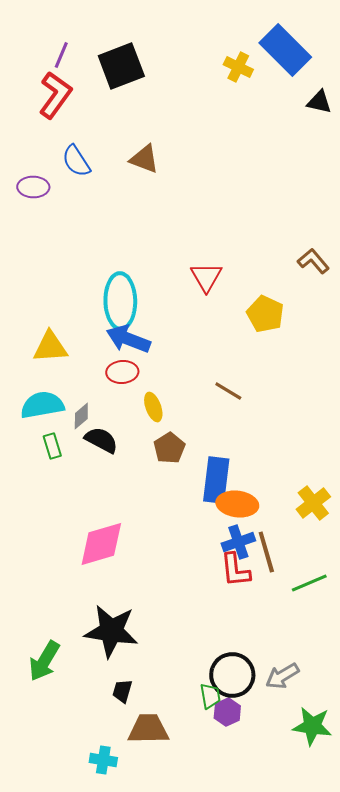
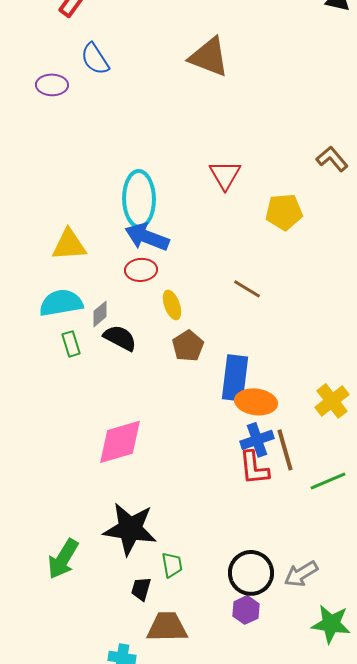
brown triangle: (144, 159) -> (209, 57), moved, size x1.4
yellow pentagon: (265, 314) -> (284, 212), turned -30
green trapezoid: (210, 696) -> (172, 565), moved

